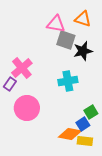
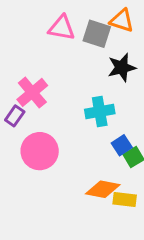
pink triangle: (56, 24) -> (62, 28), moved
gray square: (66, 40) -> (97, 34), moved
blue square: (83, 124) -> (122, 145), moved

